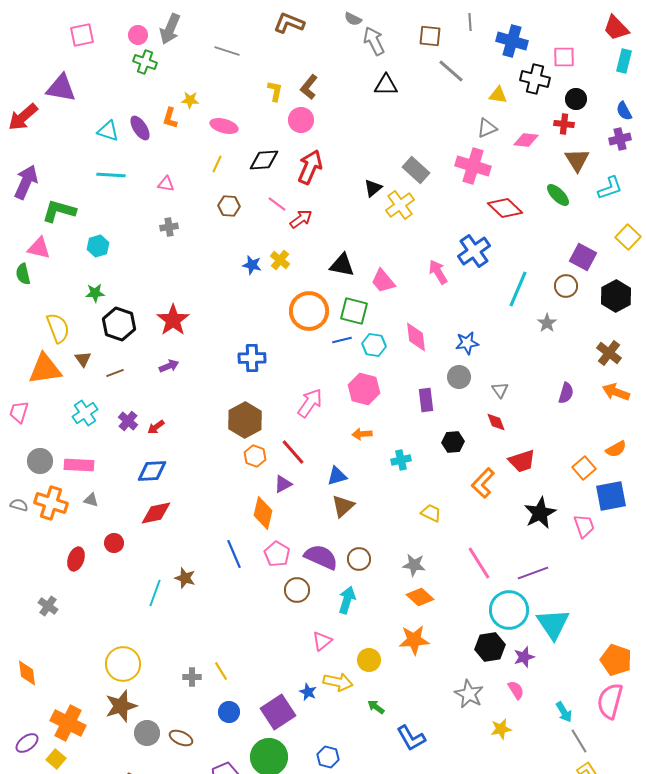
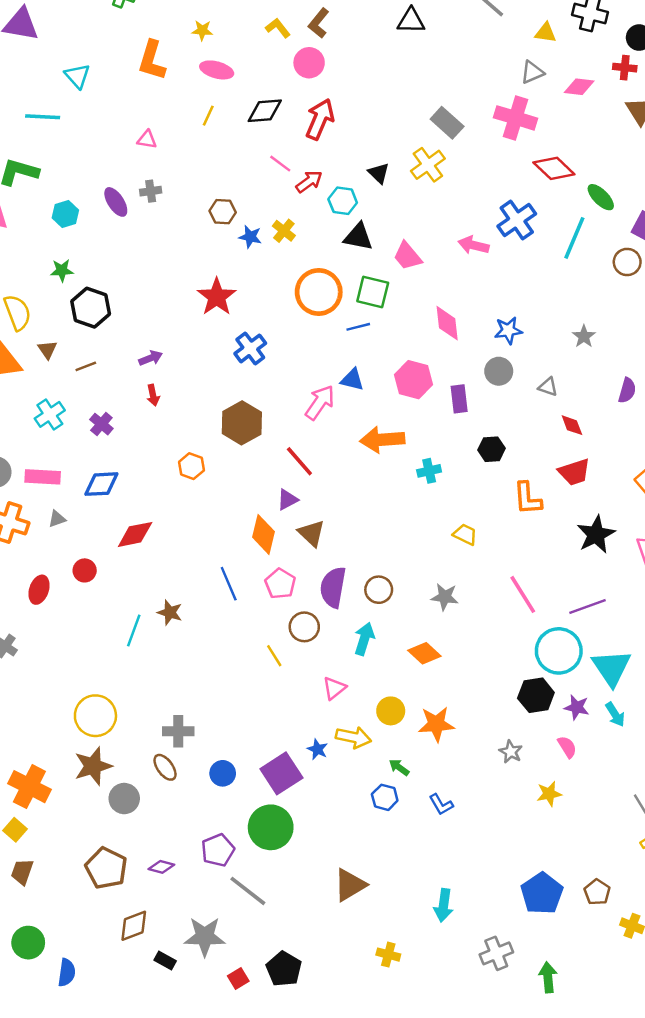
yellow L-shape: (275, 91) -> (278, 28), turned -50
yellow star: (190, 100) -> (202, 30), moved
orange L-shape: (170, 118) -> (152, 60), size x1.6
purple ellipse: (140, 128) -> (116, 202), moved
cyan triangle: (108, 131) -> (77, 76), turned 30
cyan line: (111, 175) -> (43, 117), moved
black triangle: (373, 188) -> (379, 173), moved, turned -36
green ellipse: (558, 195) -> (601, 197), moved
brown hexagon: (229, 206) -> (223, 212), moved
pink arrow: (438, 272) -> (474, 245), turned -45
cyan line: (518, 289) -> (574, 238), moved
red star: (173, 320) -> (217, 297), moved
gray star: (547, 323) -> (584, 336), moved
cyan hexagon: (374, 345) -> (343, 201), moved
blue cross: (252, 358) -> (250, 348), turned -36
pink hexagon: (364, 389) -> (413, 380), moved
gray triangle: (500, 390) -> (548, 387), turned -36
red diamond: (496, 422) -> (572, 425), moved
red arrow: (156, 427) -> (153, 395), moved, turned -66
orange arrow: (362, 434) -> (382, 440), size x1.8
orange hexagon: (255, 456) -> (191, 466), moved
blue diamond: (152, 471) -> (101, 484), moved
blue triangle: (337, 476) -> (352, 380), moved, turned 30
orange L-shape: (483, 483) -> (528, 498), turned -48
gray triangle: (91, 500) -> (57, 519), turned -35
brown triangle: (343, 506) -> (311, 533), moved, turned -35
purple semicircle: (321, 557) -> (333, 587), turned -104
orange diamond: (420, 597) -> (424, 653), moved
orange star: (414, 640) -> (436, 724), moved
purple star: (524, 657) -> (577, 707), turned 30
yellow line: (221, 671) -> (274, 656), moved
gray cross: (192, 677) -> (178, 731), size x1.4
gray star: (469, 694) -> (511, 752), size x0.7
cyan arrow: (564, 712) -> (615, 715), moved
brown ellipse: (181, 738) -> (165, 767), moved, turned 30
blue L-shape: (411, 738) -> (441, 805), size x0.7
blue hexagon: (328, 757) -> (385, 797), moved

